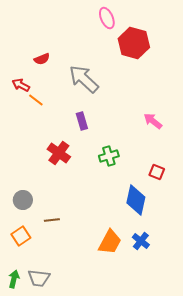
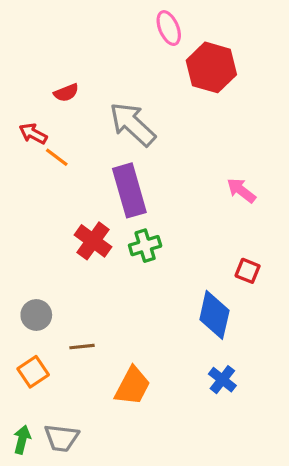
purple rectangle: (82, 121) -> (129, 190), size x1.8
green cross: (109, 156) -> (145, 246), moved
orange trapezoid: (110, 242) -> (132, 386), moved

